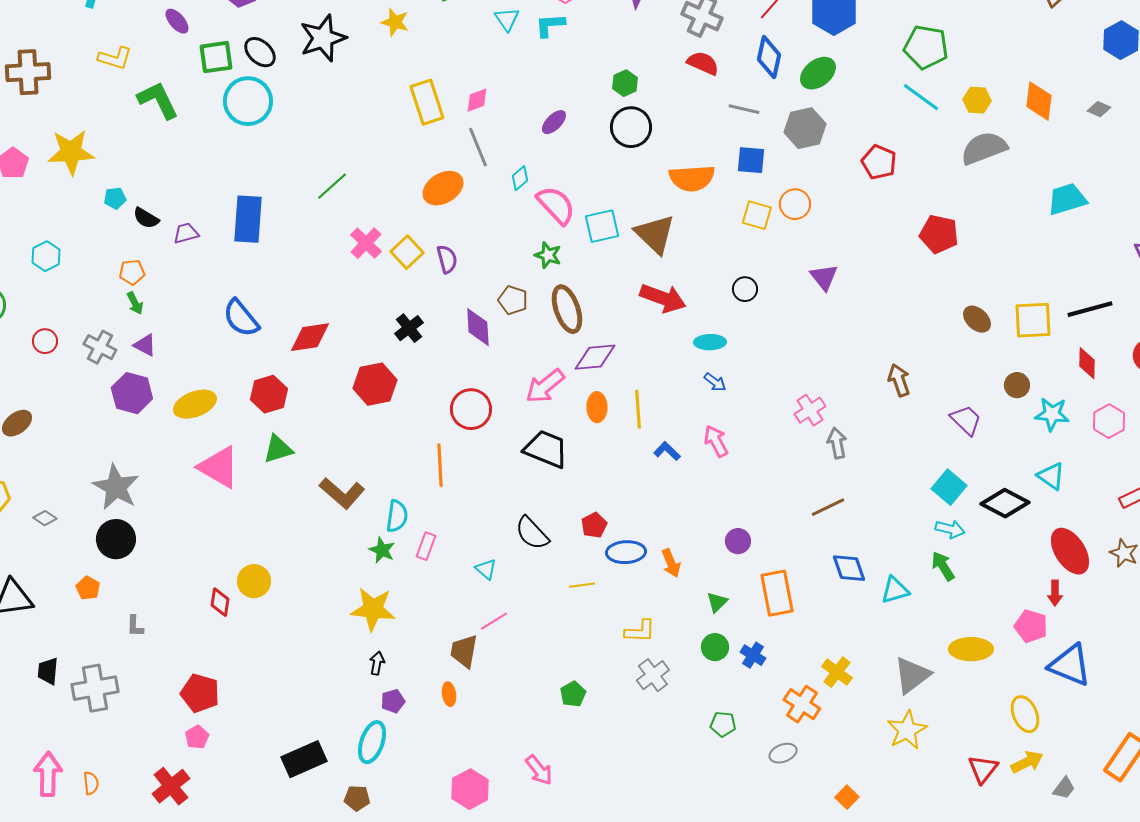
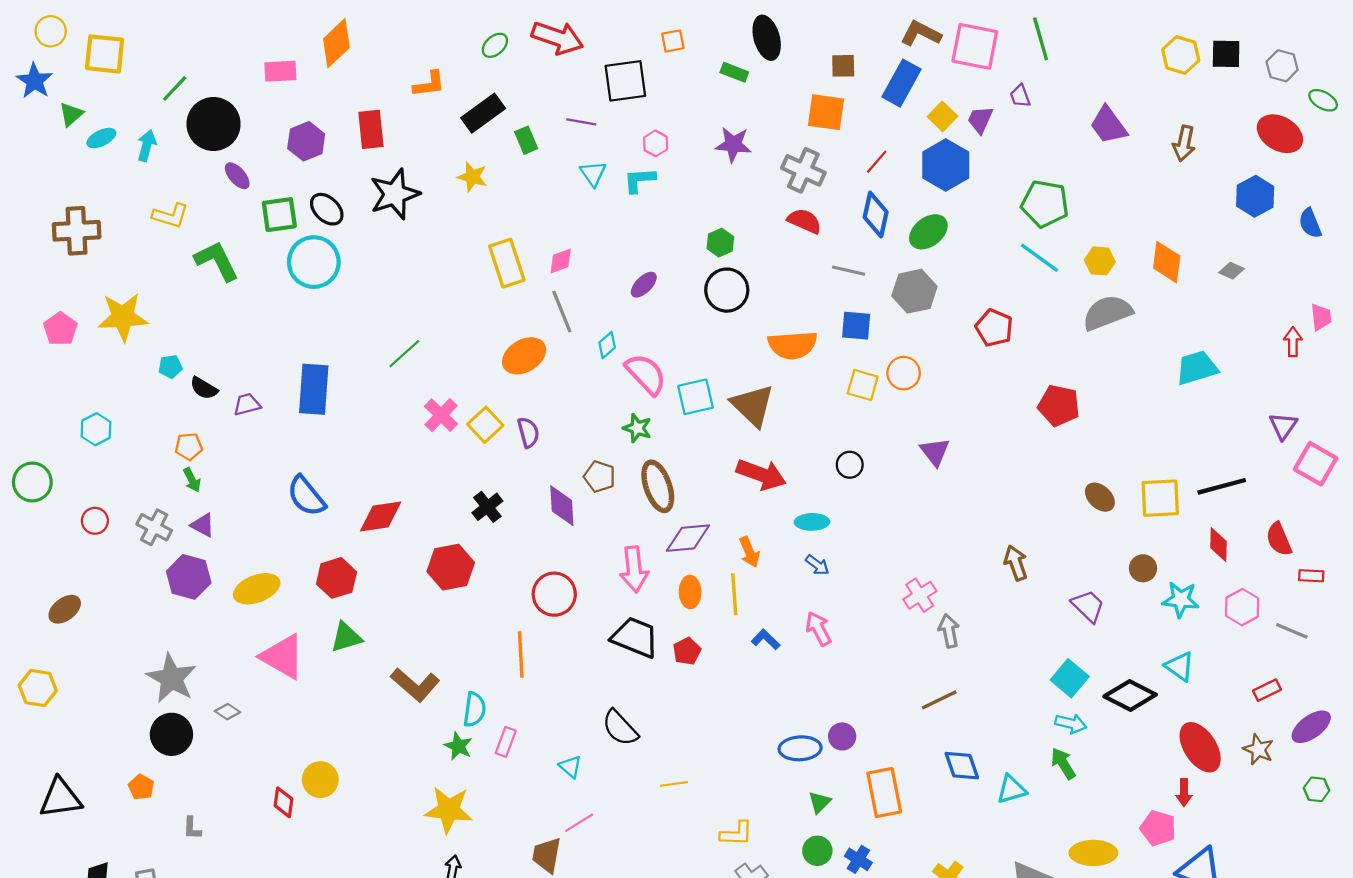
pink arrow: (545, 386) -> (634, 569), turned -57
gray diamond: (45, 518) -> (228, 712), moved
red pentagon: (594, 525) -> (687, 651), moved
blue ellipse: (626, 552) -> (800, 748), moved
orange arrow: (671, 563) -> (749, 552), moved

